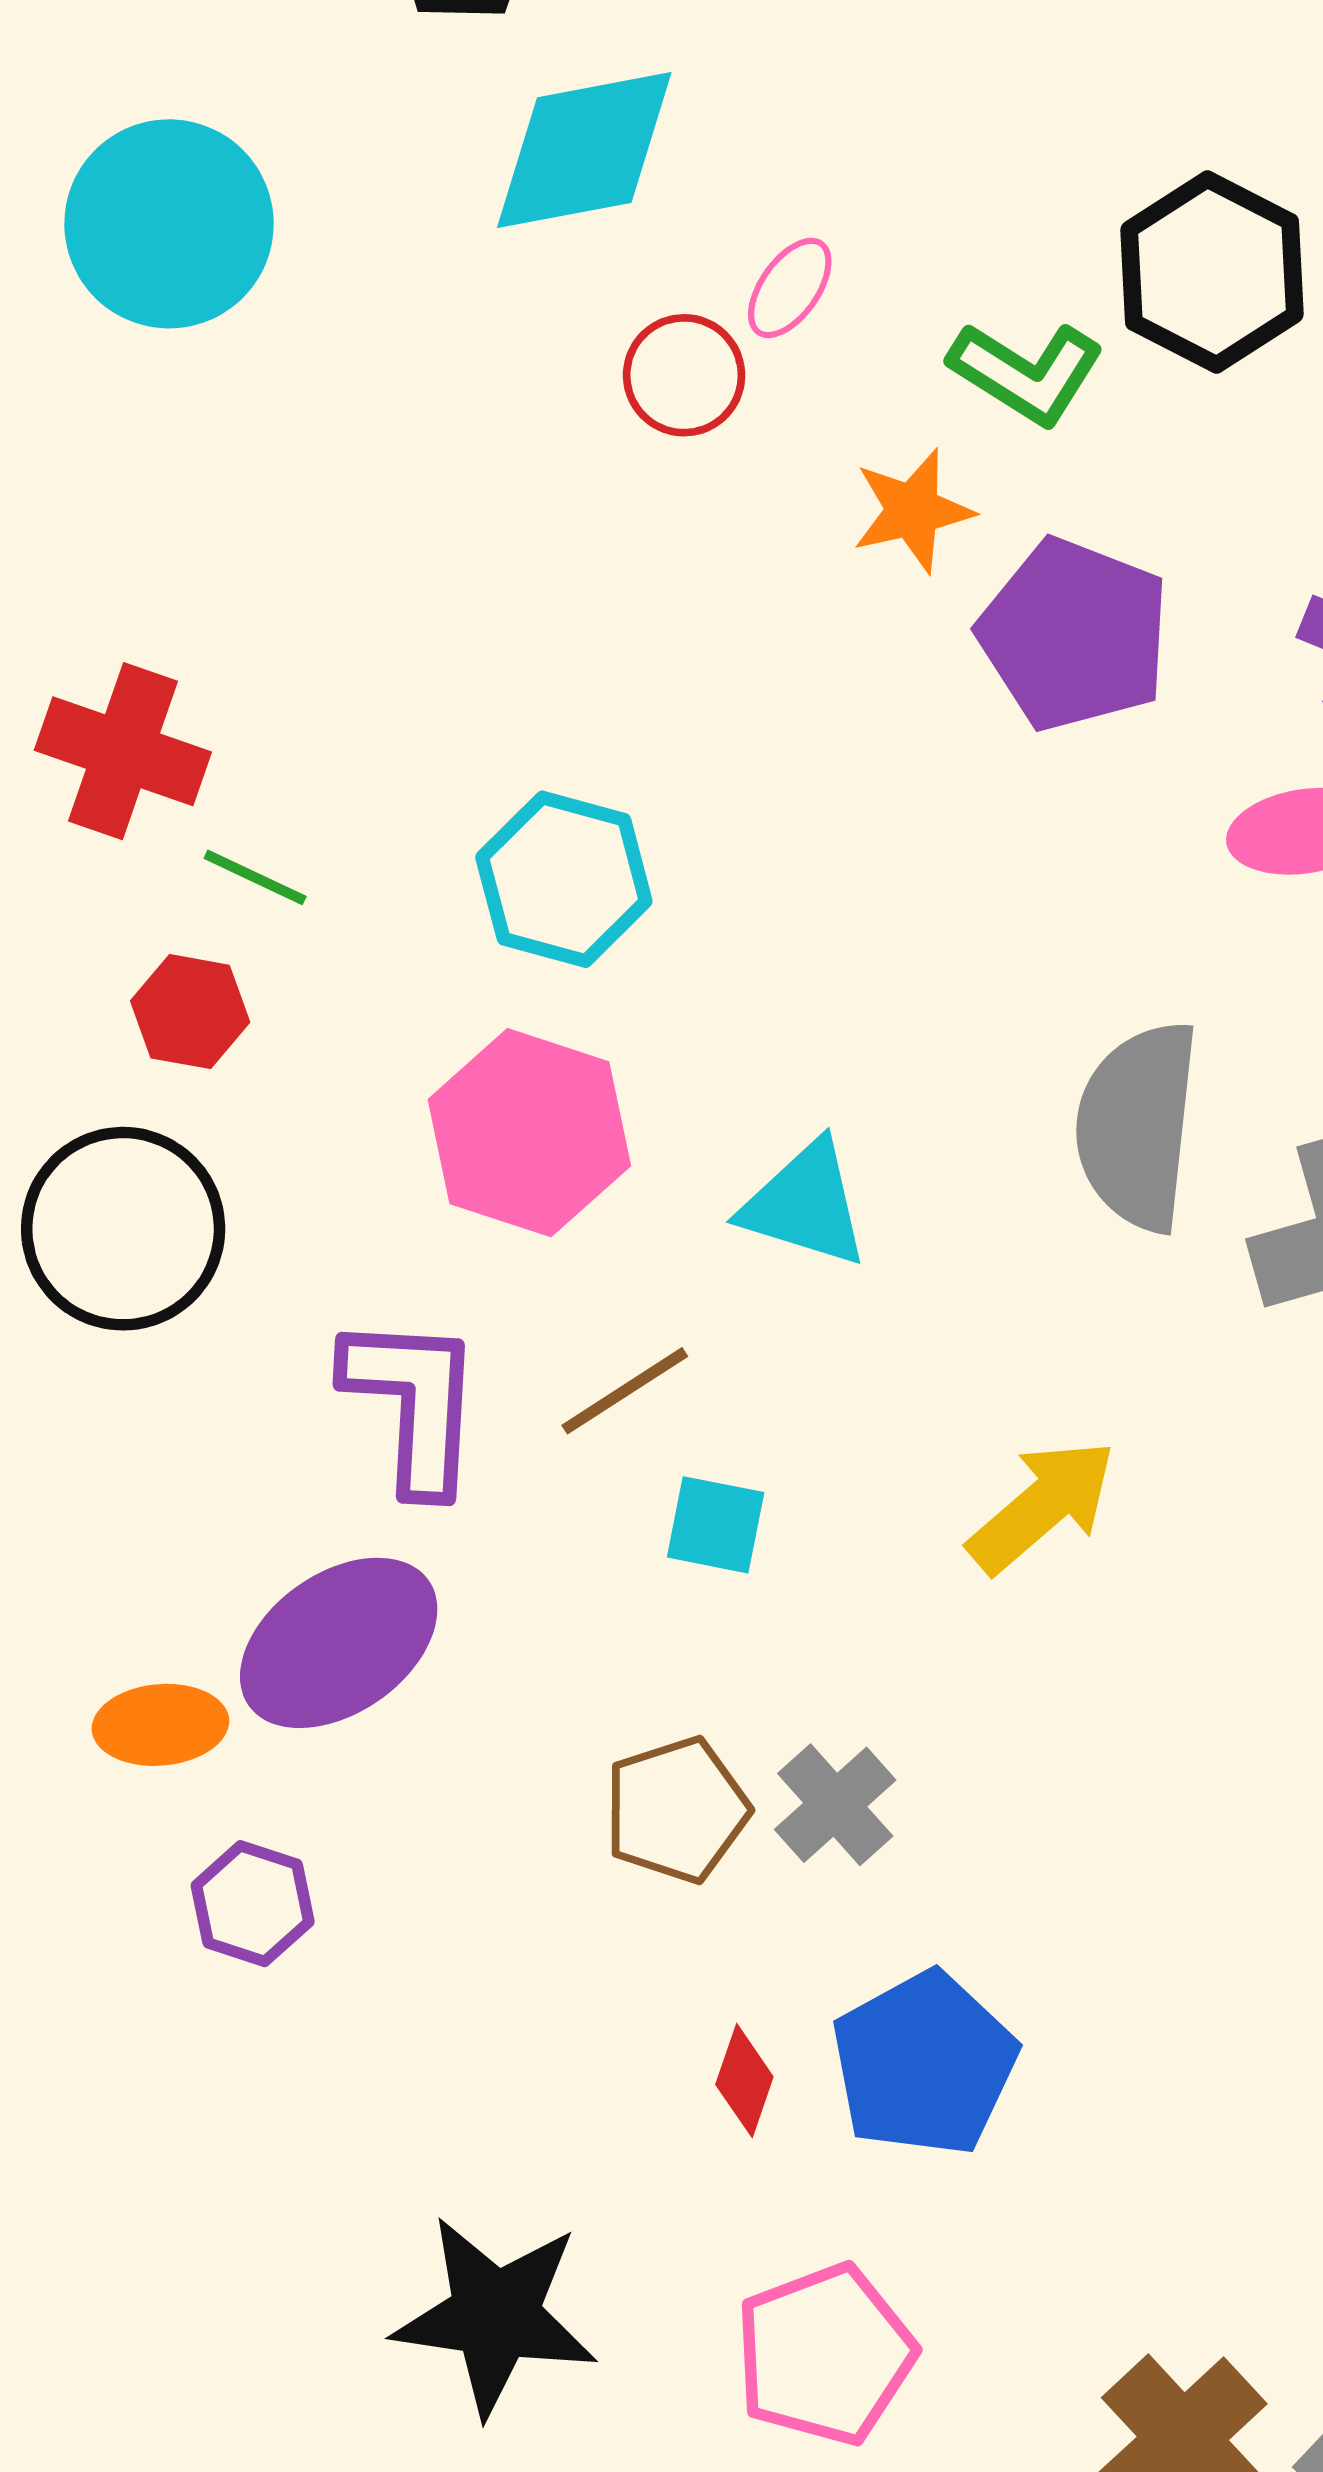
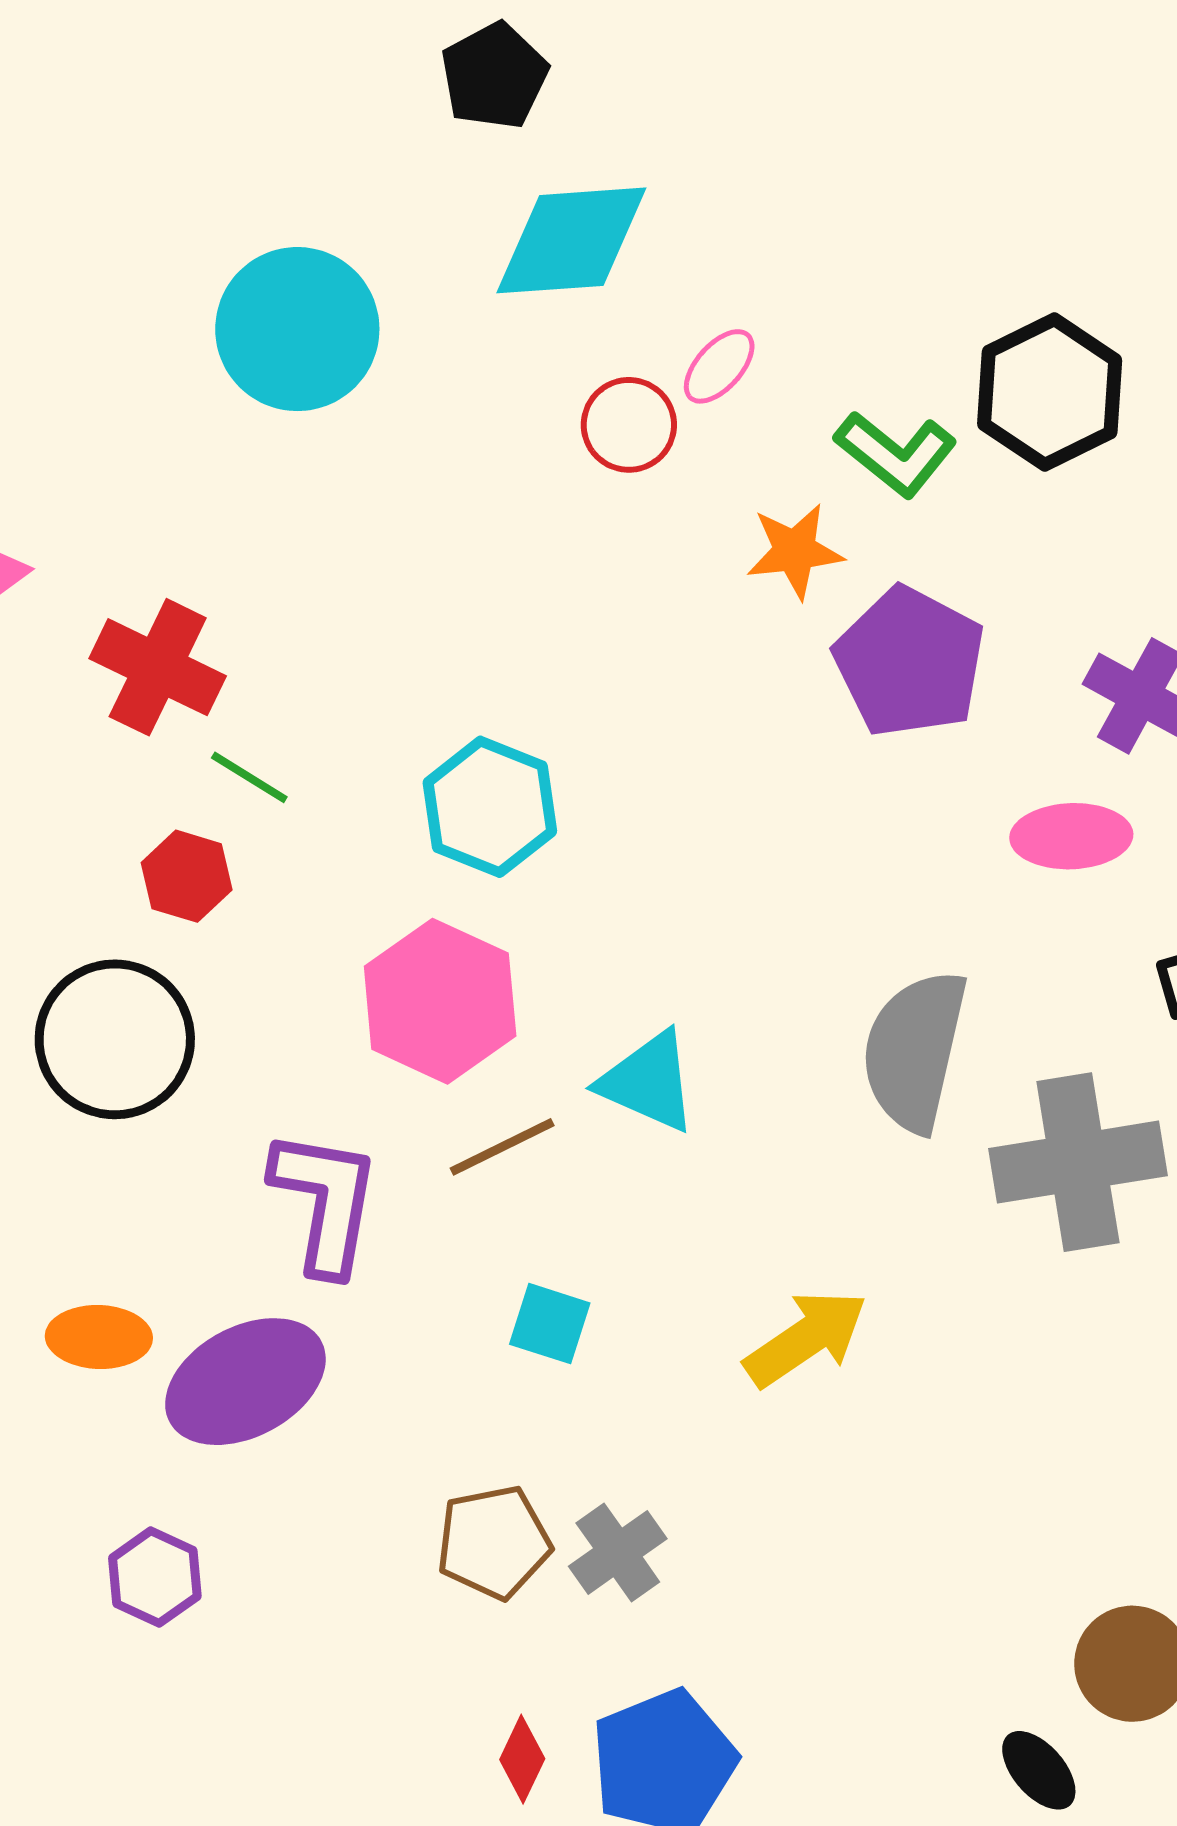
cyan circle: (169, 224) -> (297, 329), moved
brown line: (625, 1391) -> (502, 1147), moved
orange ellipse: (160, 1725) -> (99, 1337), moved

